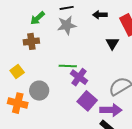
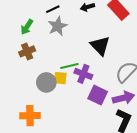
black triangle: (112, 43) -> (100, 46), moved, size x1.5
yellow square: (17, 71) -> (60, 78), moved, turned -32
gray circle: (39, 91) -> (46, 82), moved

